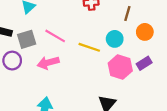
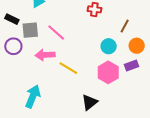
yellow line: (89, 47) -> (68, 68), moved
purple rectangle: (144, 63) -> (132, 65), moved

